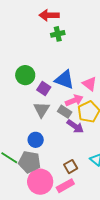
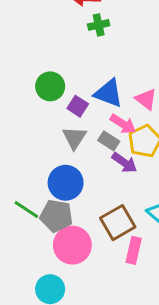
pink arrow: (74, 100) -> (123, 124), turned 54
blue circle: (36, 140) -> (66, 183), size x1.5
brown square: (71, 167) -> (118, 223), size x1.6
pink rectangle: (65, 186) -> (134, 250), moved, turned -48

